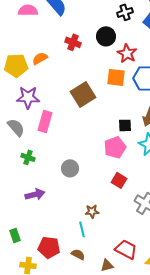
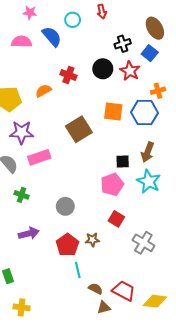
red star: (127, 53) -> (130, 71), moved
orange semicircle: (40, 58) -> (43, 91), moved
pink rectangle: (45, 121) -> (39, 157), turned 55
brown star: (92, 211) -> (92, 240), moved
red pentagon: (49, 247) -> (67, 245), moved, turned 30
brown semicircle: (78, 254) -> (96, 289), moved

